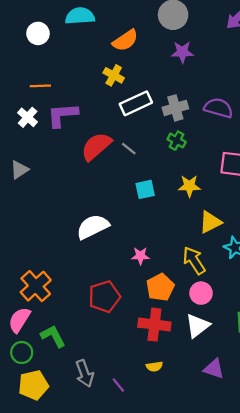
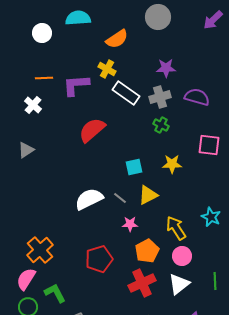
purple star: (182, 52) -> (166, 68), moved
white rectangle: (136, 103) -> (126, 93), turned 60
purple L-shape: (62, 115) -> (76, 85), moved
gray line: (129, 149) -> (120, 198), moved
yellow triangle: (210, 222) -> (148, 195), moved
red cross: (154, 325) -> (142, 283), turned -32

